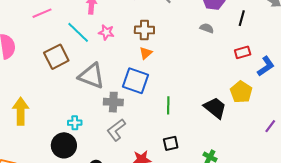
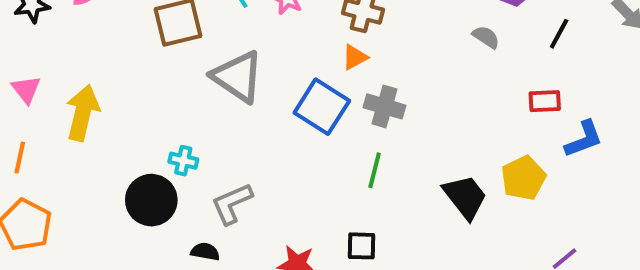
gray cross: (113, 102) -> (384, 106), moved
gray L-shape: (116, 130) -> (232, 204), moved

